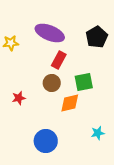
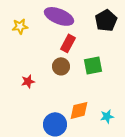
orange diamond: (70, 103) -> (79, 110), moved

